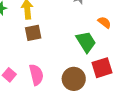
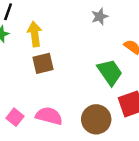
pink semicircle: (36, 75) -> (49, 116), turned -60

